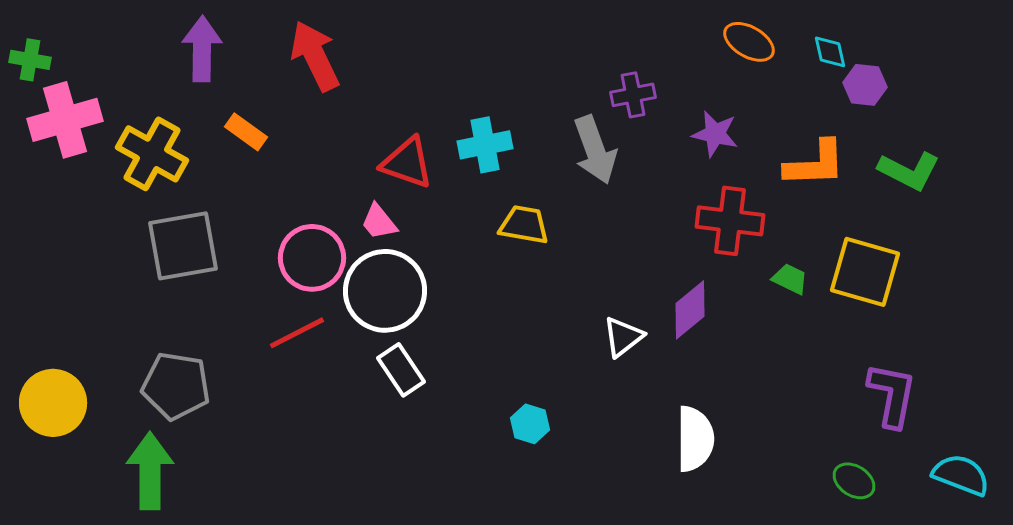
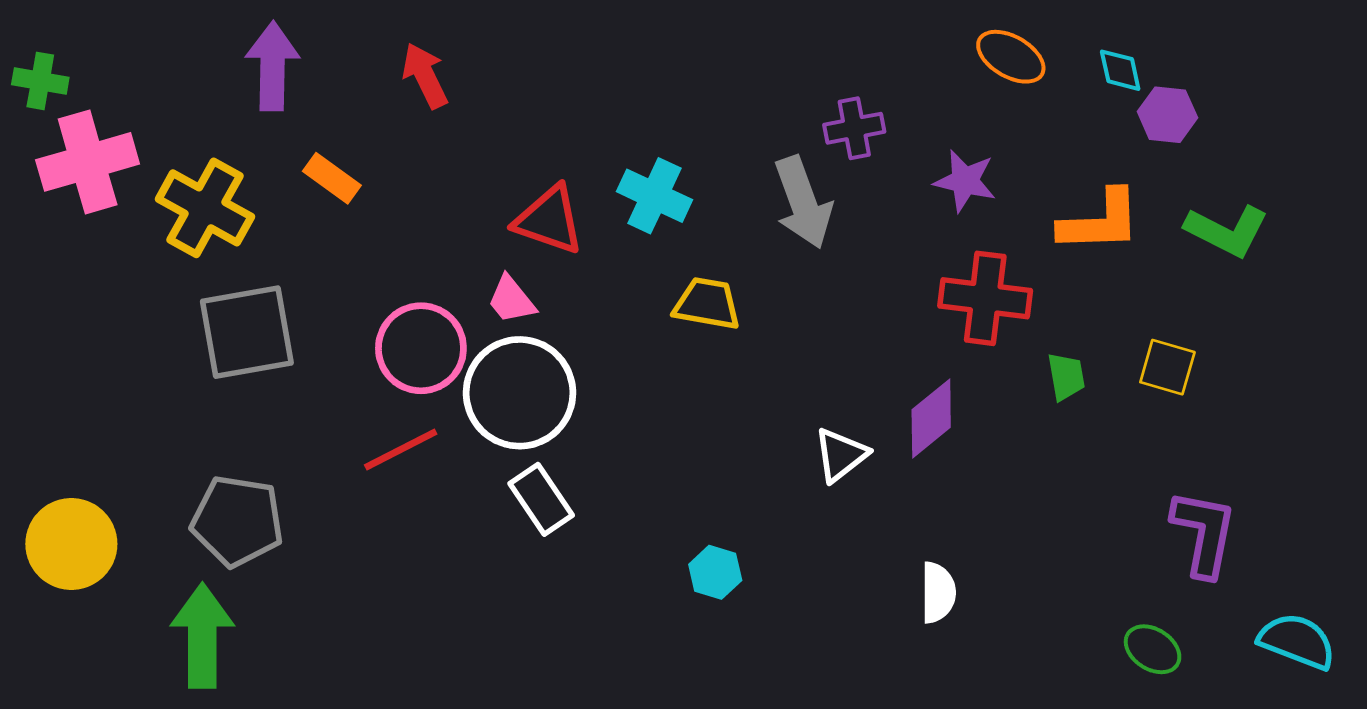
red arrow: (315, 56) -> (425, 76), size x0.7
cyan cross: (485, 145) -> (654, 196), turned 36
yellow square: (865, 272) -> (1167, 367), size x0.6
green trapezoid: (790, 279) -> (1066, 377), turned 54
white semicircle: (695, 439) -> (938, 593), size x0.7

